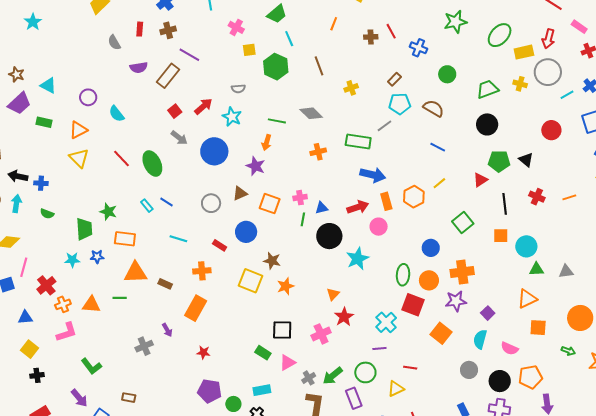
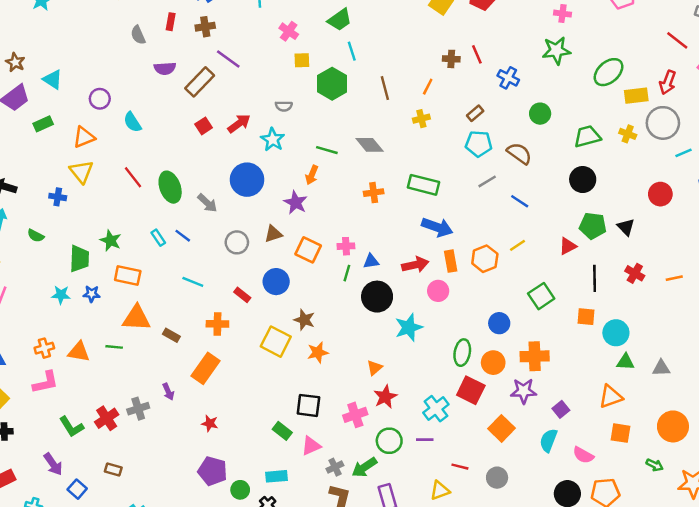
orange line: (334, 24) -> (428, 87), moved
green rectangle: (44, 122) -> (43, 124), turned -42
gray line: (384, 126) -> (487, 181), moved
gray arrow: (179, 138) -> (207, 203), moved
blue cross: (41, 183) -> (58, 197), moved
red cross: (46, 285) -> (107, 418), moved
gray circle: (469, 370) -> (497, 478), moved
green circle: (365, 372) -> (389, 441), moved

